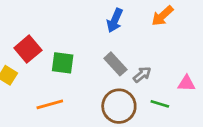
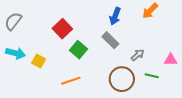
red square: (28, 49) -> (62, 29), moved
green square: (63, 63) -> (78, 50), turned 36
gray rectangle: (115, 64) -> (110, 40), moved

